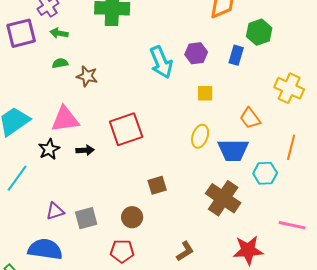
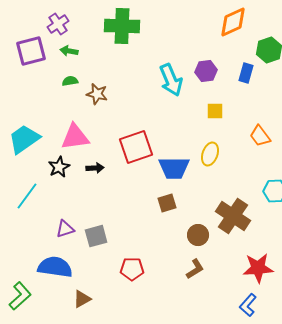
blue trapezoid: (233, 150) -> (174, 168), moved
brown circle: (132, 217) -> (198, 235), moved

